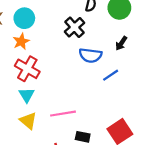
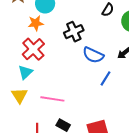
black cross: (74, 27) -> (74, 32), moved
blue line: (111, 75) -> (105, 78), turned -42

